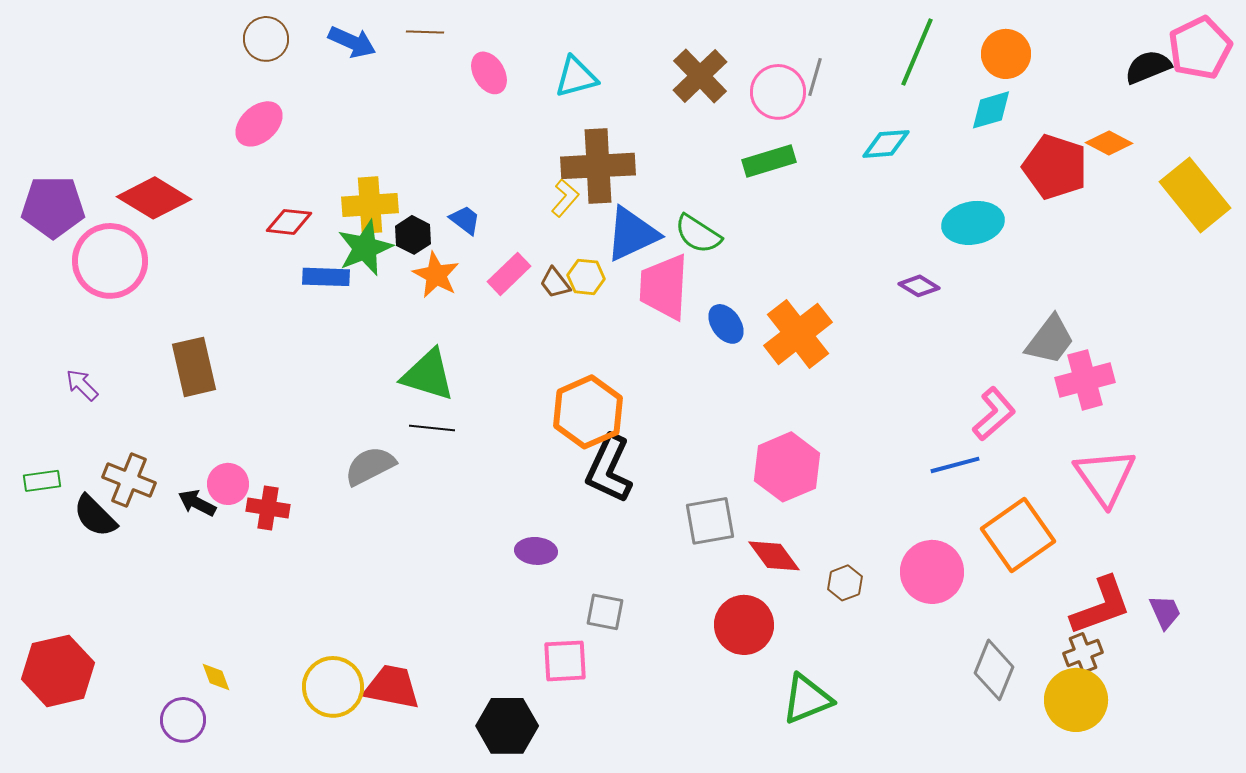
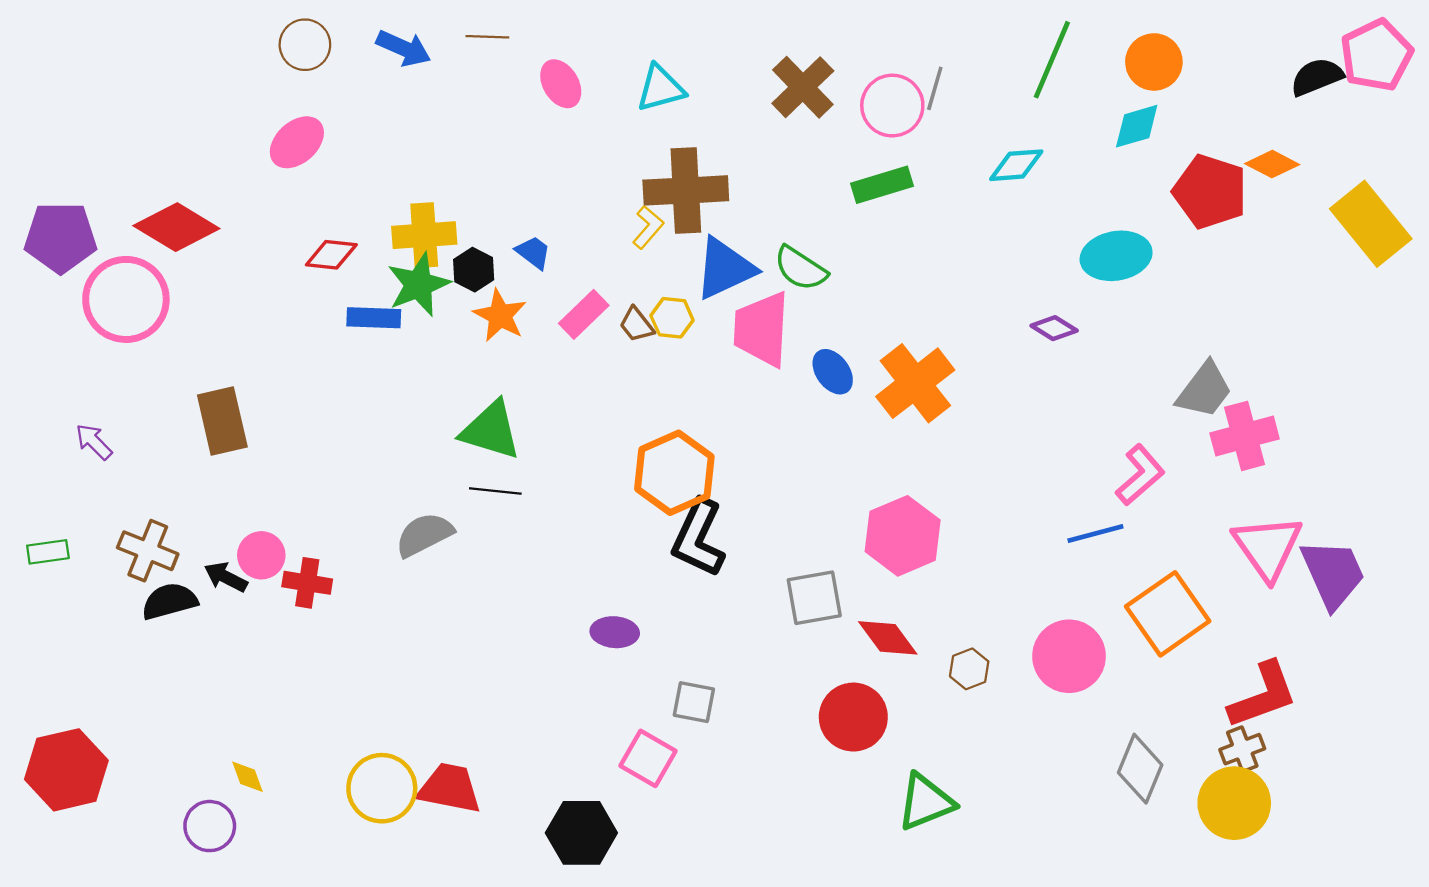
black semicircle: (95, 516) -> (170, 601), moved, turned 120
purple trapezoid: (1165, 612) -> (1333, 574), moved, size x1.8
pink square: (565, 661) -> (648, 758), turned 33

